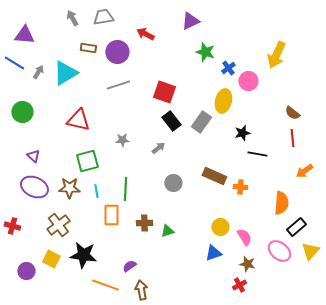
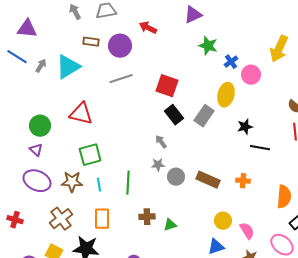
green circle: (22, 112) -> (40, 126), moved
gray star: (122, 140) -> (158, 165), moved
gray arrow: (158, 148) -> (161, 142), turned -88
brown rectangle: (214, 176) -> (208, 180), moved
orange rectangle: (111, 215) -> (102, 219), moved

